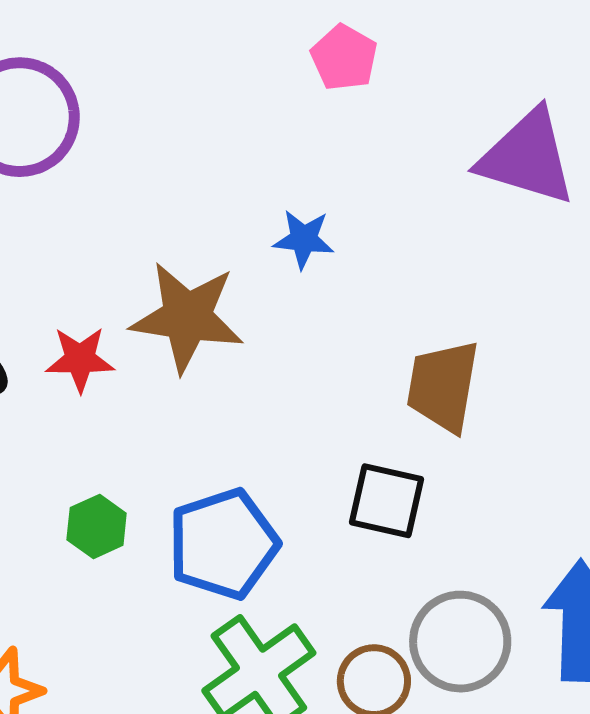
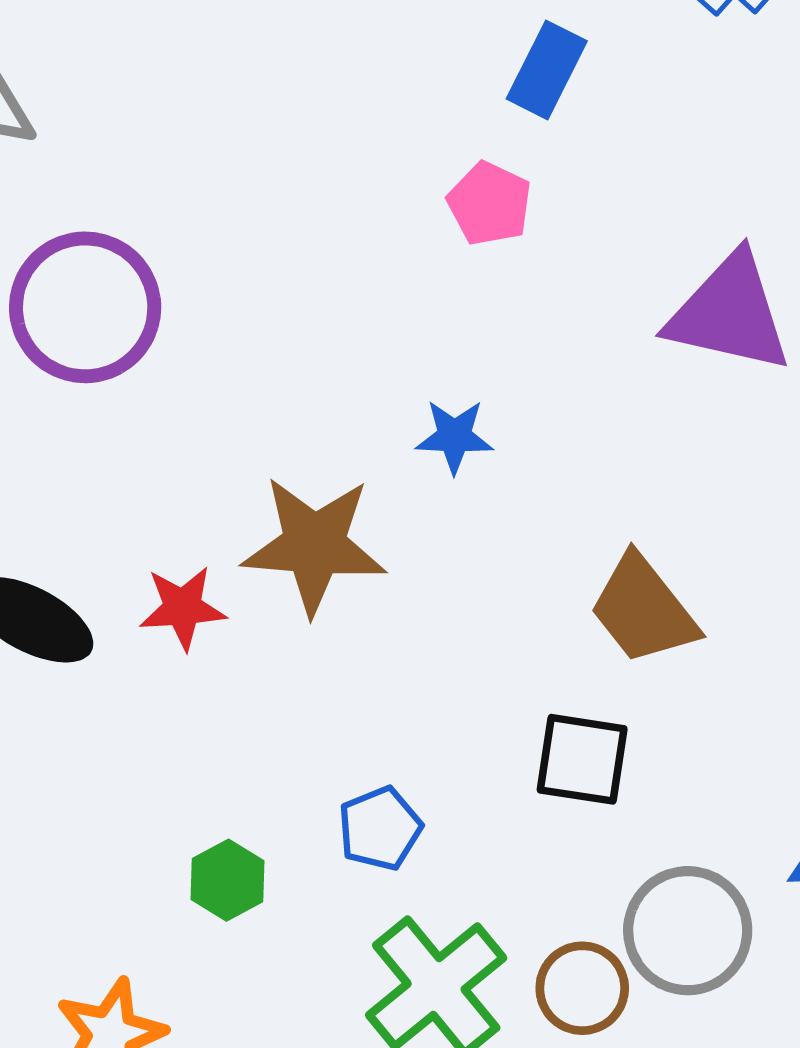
brown trapezoid: (443, 386) -> (643, 610), turned -44
green hexagon: (97, 526) -> (227, 880), moved
blue pentagon: (223, 544) -> (380, 828), size x0.6

